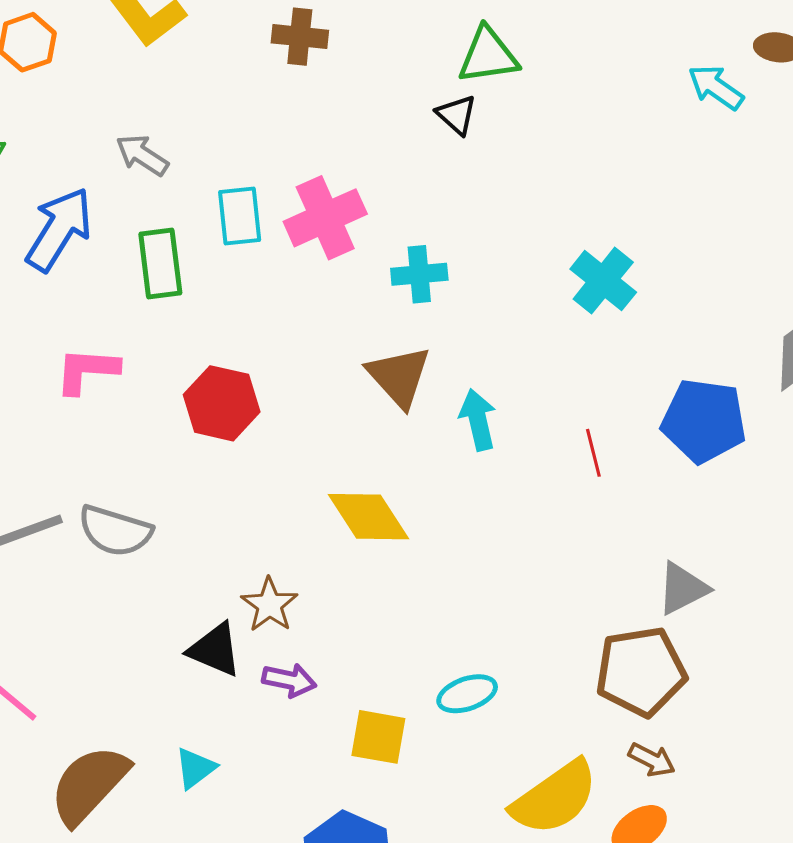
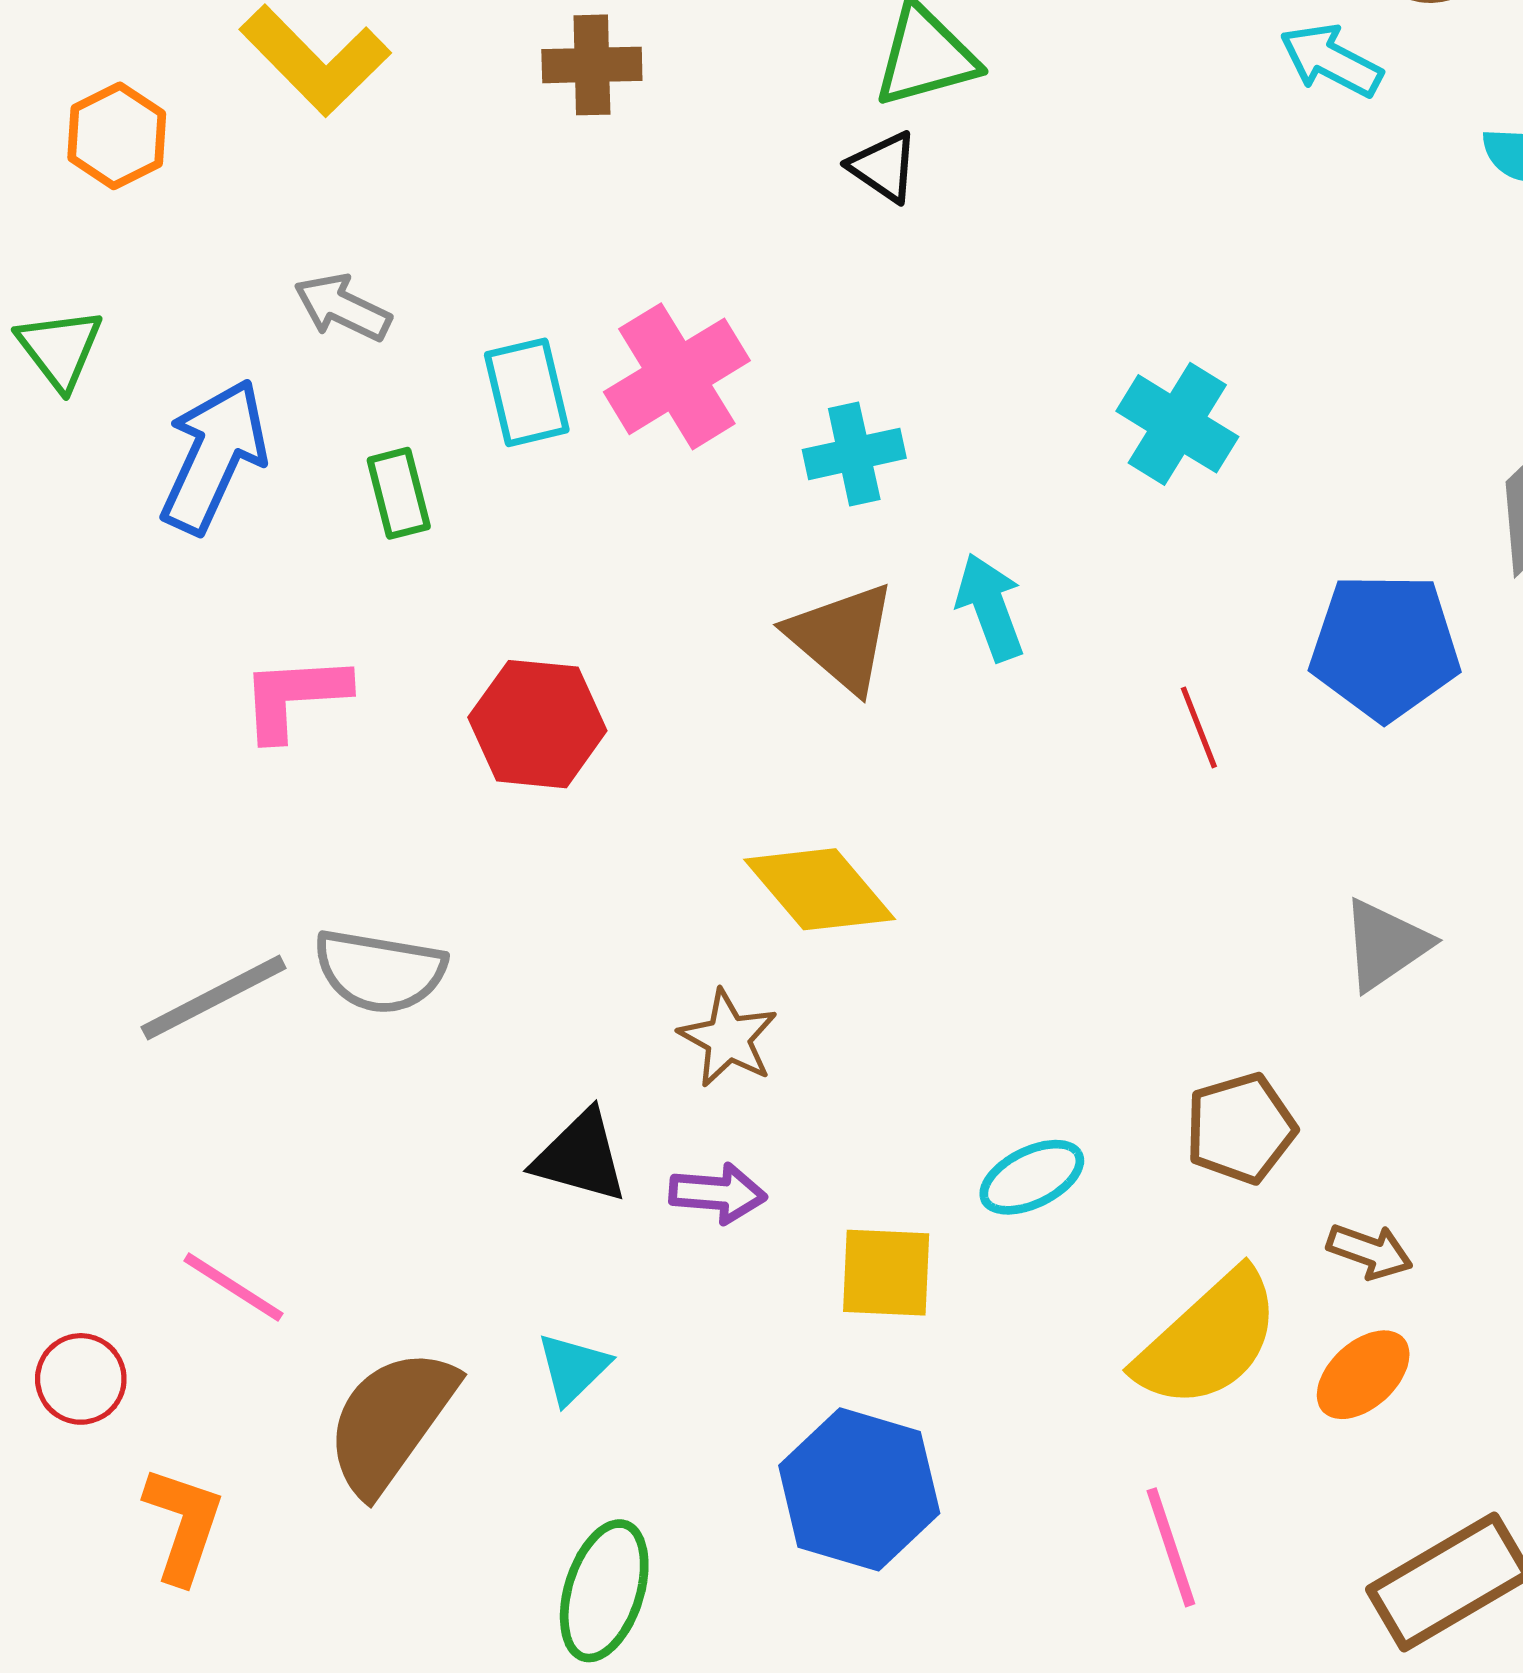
green rectangle: (160, 264) -> (399, 493), size x0.7
cyan arrow: (478, 420) -> (990, 607), moved
brown star: (269, 605) -> (728, 1038), moved
brown pentagon: (641, 671) -> (1240, 1128), moved, size x0.7

